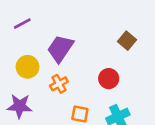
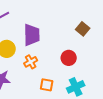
purple trapezoid: (60, 48) -> (32, 35), turned 145

